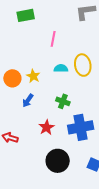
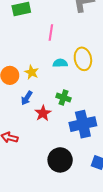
red star: (46, 127) -> (43, 113), moved

